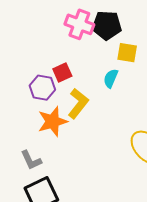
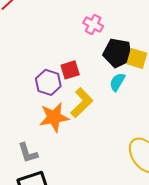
pink cross: (79, 24) -> (93, 24), size x0.7
black pentagon: (107, 25) -> (118, 53), moved

